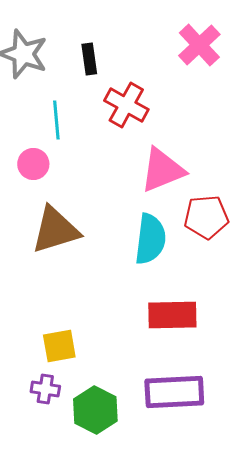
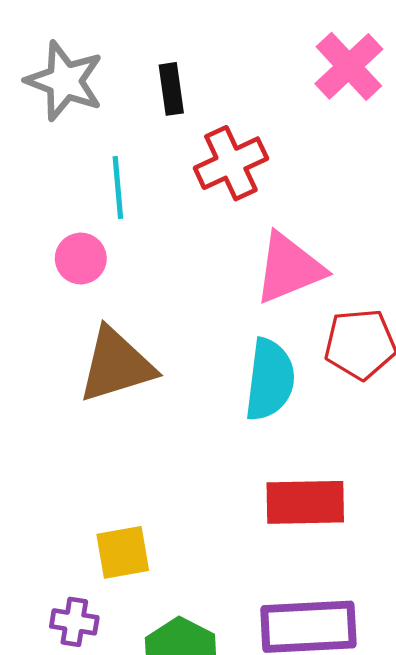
red cross: (126, 105) -> (231, 163), turned 36
purple cross: (45, 389) -> (74, 622), moved

